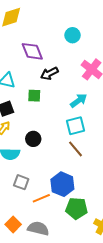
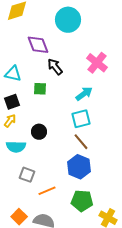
cyan circle: (73, 35) -> (68, 20), moved, size x1.6
black arrow: (49, 73) -> (55, 67), turned 78
blue hexagon: (62, 184) -> (79, 167), moved

